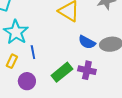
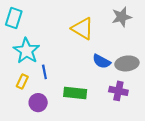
purple cross: (87, 70) -> (118, 91), moved
green rectangle: (62, 72) -> (75, 93), turned 45

